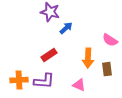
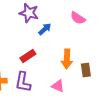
pink semicircle: (110, 40) -> (78, 18), moved
purple L-shape: (44, 81) -> (23, 82), turned 95

